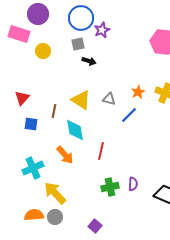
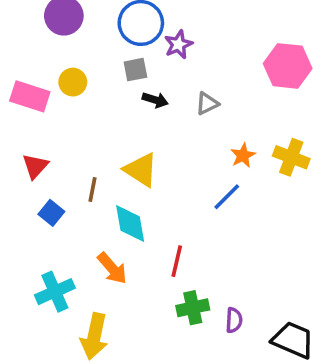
pink rectangle: (19, 34) -> (30, 96), moved
gray triangle: (109, 99) -> (207, 104), moved, turned -40
blue square: (31, 124) -> (51, 213), turned 32
green cross: (110, 187) -> (193, 308), moved
yellow arrow: (55, 193) -> (94, 336), turned -125

